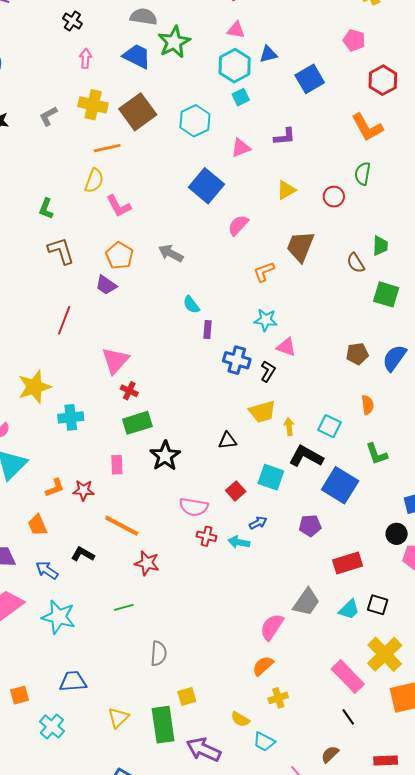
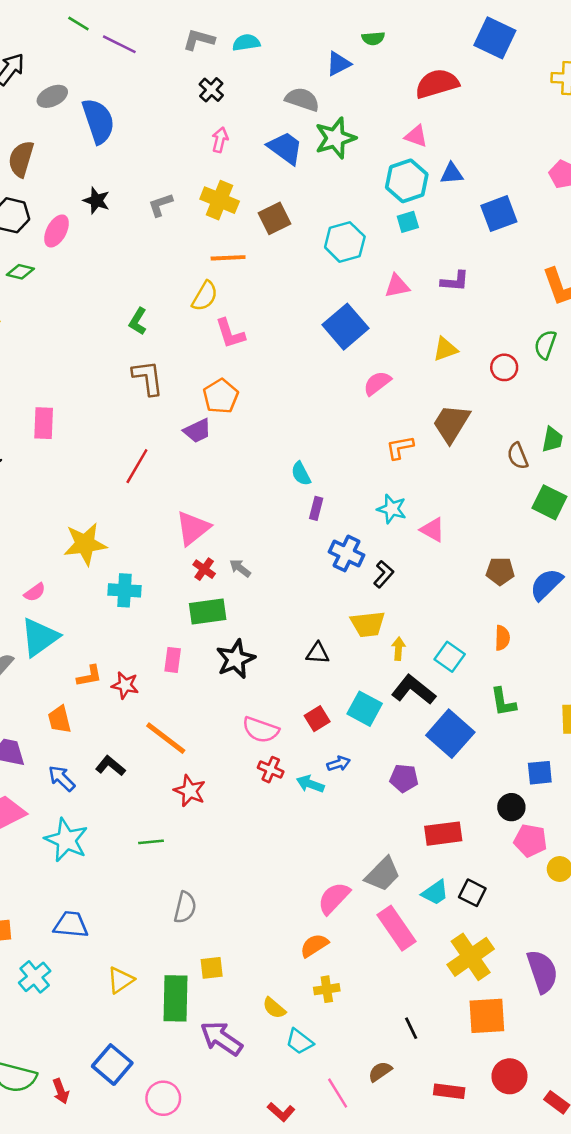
brown square: (138, 112) -> (275, 218), size x0.7
gray arrow: (171, 253) -> (240, 568), moved, size x0.7
purple trapezoid: (106, 285) -> (197, 431), turned -70
pink triangle: (286, 347) -> (433, 530), moved
pink rectangle: (348, 676) -> (396, 928), moved

